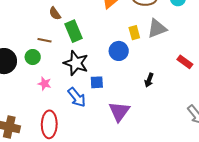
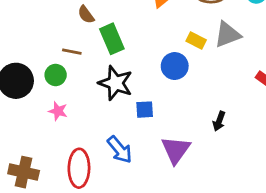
yellow rectangle: (134, 33) -> (196, 40), turned -48
black arrow: (149, 80) -> (219, 121), moved
pink star: (45, 84) -> (58, 111), moved
blue arrow: (77, 97) -> (120, 150), moved

